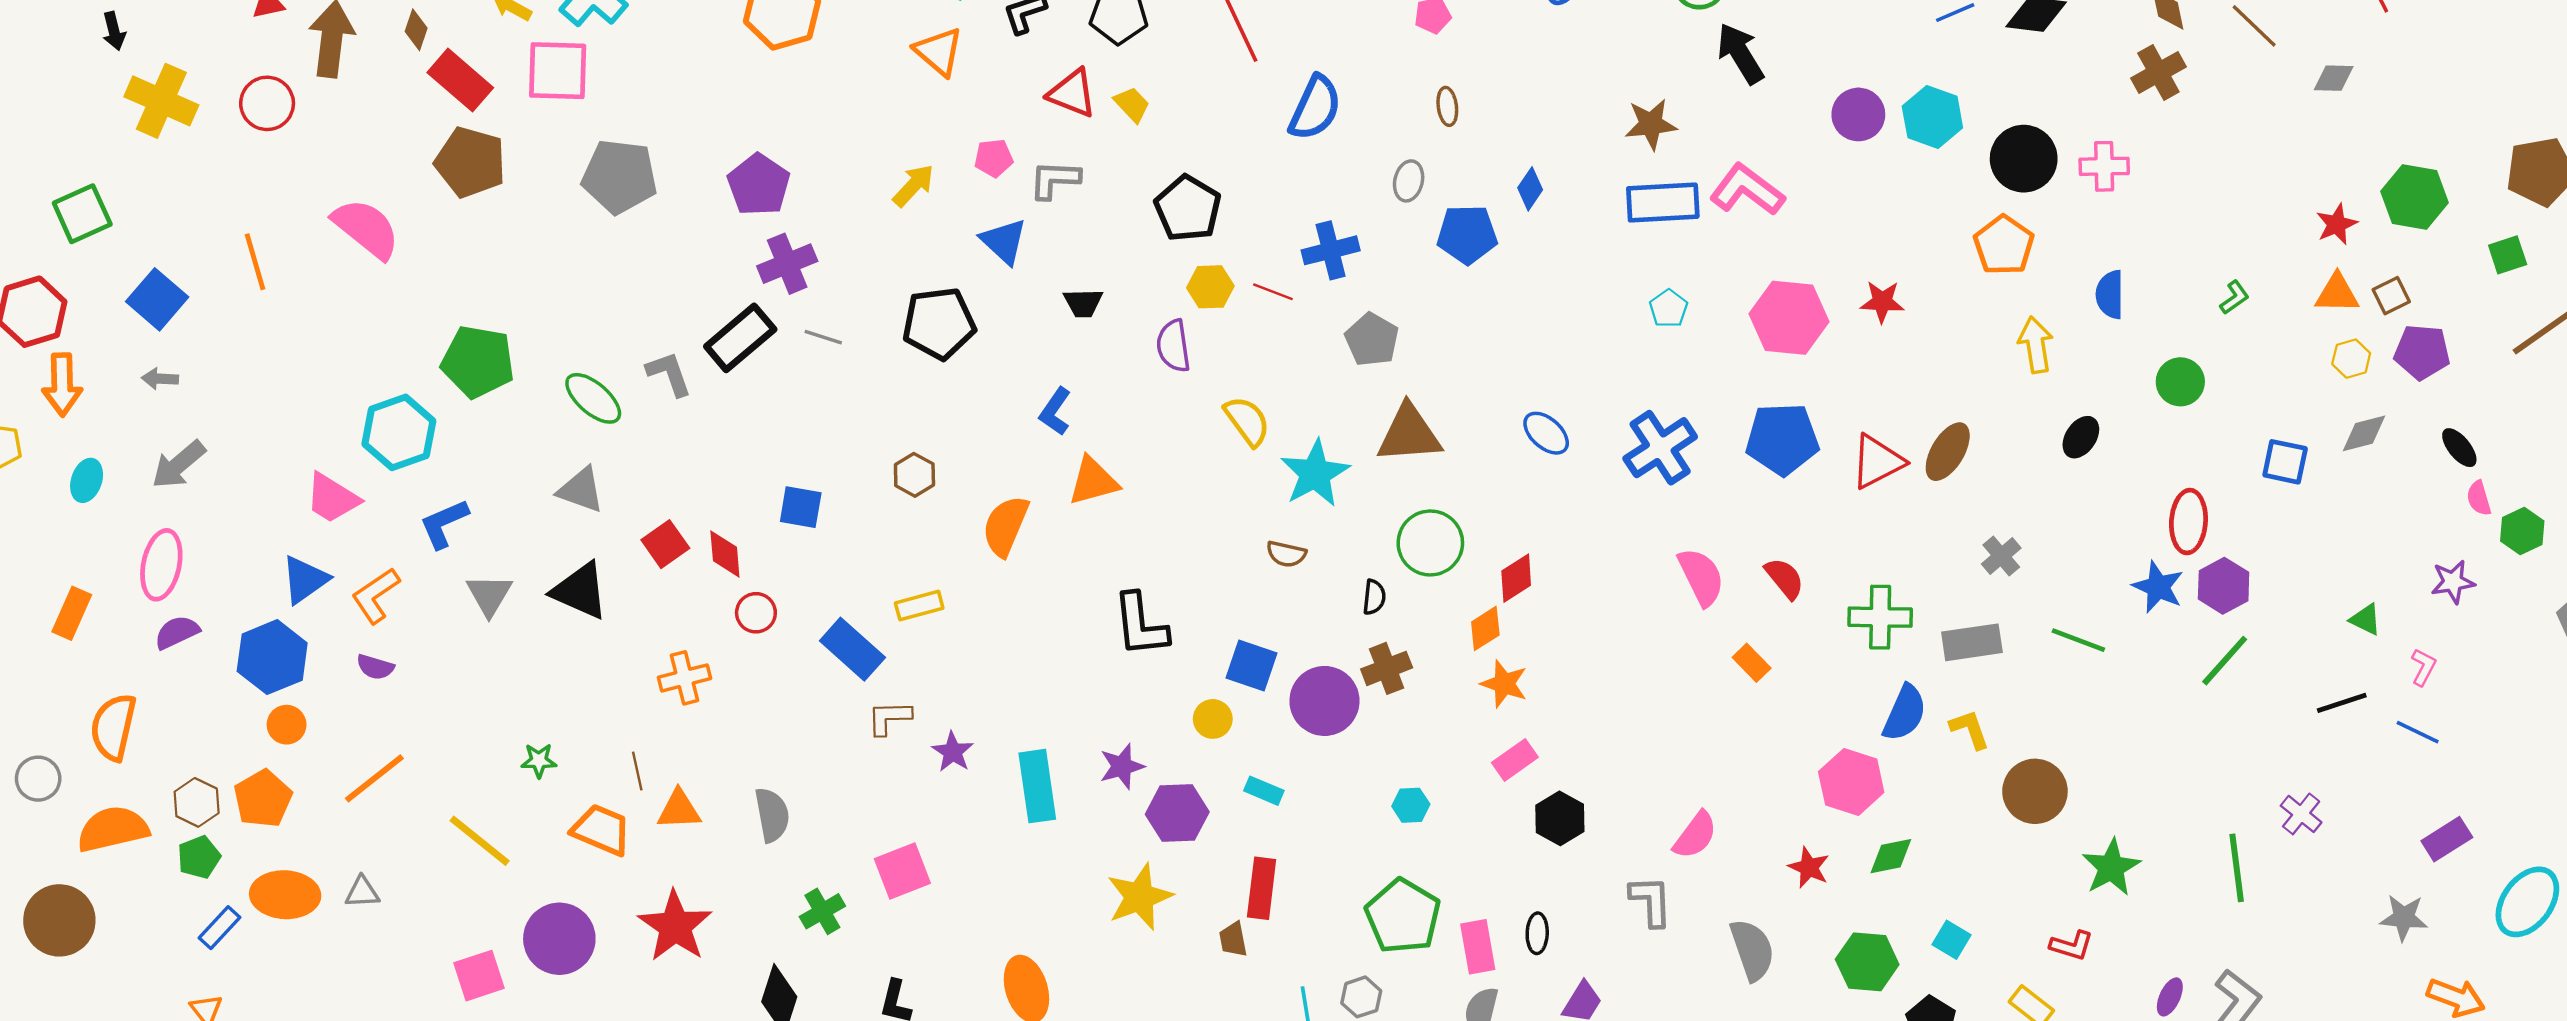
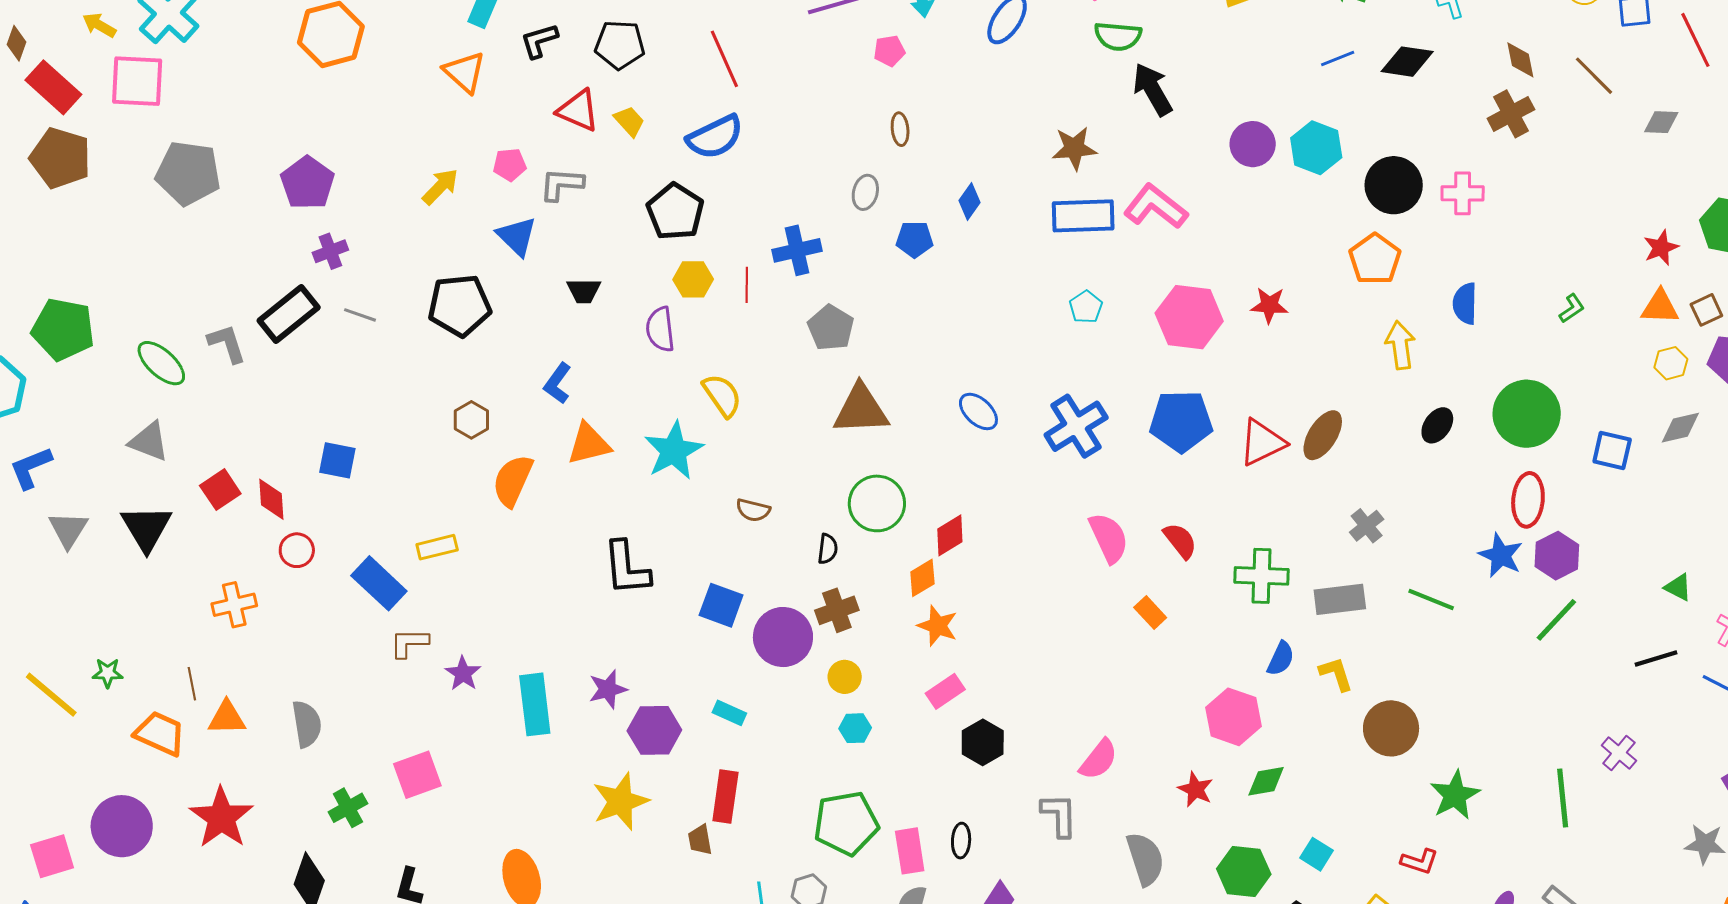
blue semicircle: (1315, 108) -> (715, 137), moved, turned 38
blue pentagon: (1467, 234) -> (914, 239), size x0.7
purple cross: (787, 264) -> (330, 251), size x0.7
red line: (1273, 292) -> (747, 285), turned 68
green circle: (2180, 382) -> (1527, 414), moved, size x1.6
cyan star: (1315, 473) -> (674, 451), moved
brown hexagon: (914, 475) -> (471, 420), moved
black triangle: (580, 591) -> (146, 528), turned 34
blue semicircle: (1905, 713) -> (1281, 659), size x0.7
yellow circle: (1213, 719) -> (845, 677), moved
yellow line: (480, 841) -> (51, 695), moved
green pentagon: (1403, 916) -> (846, 823), turned 30

